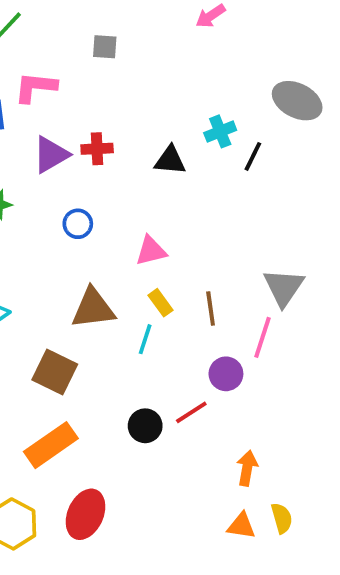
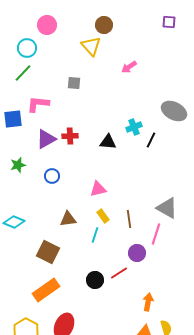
blue circle: (78, 224) -> (52, 176), moved
gray triangle: (284, 287) -> (167, 208), turned -35
brown triangle: (93, 308) -> (68, 219), size x0.7

